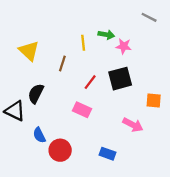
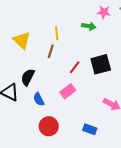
yellow line: (83, 43) -> (57, 33), moved
pink star: (124, 46) -> (104, 12), moved
pink rectangle: (82, 110) -> (68, 91), turned -63
blue semicircle: (39, 135) -> (39, 99), moved

